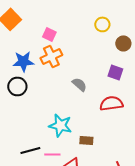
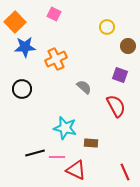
pink square: (49, 34) -> (54, 14), moved
blue star: (23, 61) -> (25, 47), moved
red semicircle: (111, 103) -> (116, 106), turned 70

